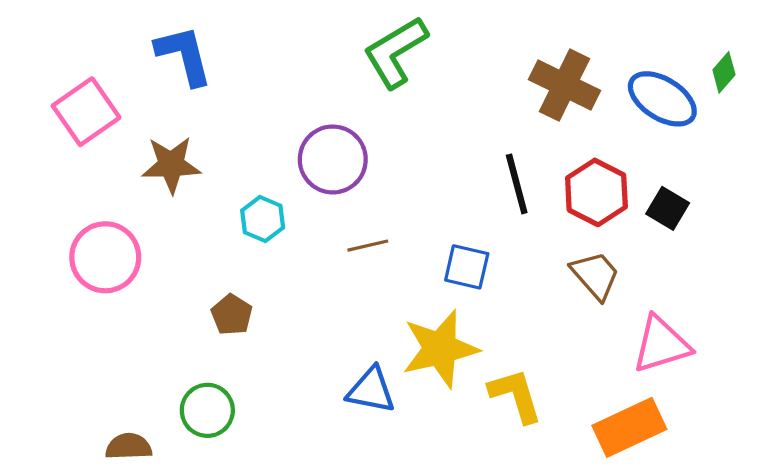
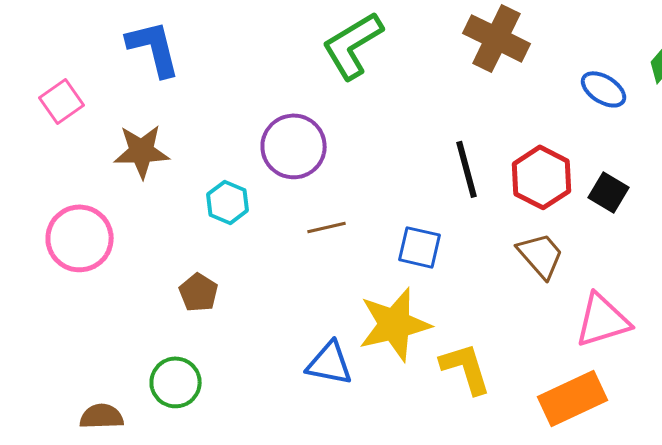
brown cross: (565, 85) -> (497, 38), moved
blue ellipse: (662, 99) -> (604, 89), size x0.7
pink square: (86, 112) -> (62, 101), size x0.7

